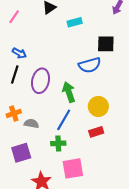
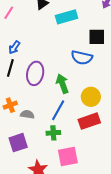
cyan rectangle: (75, 22) -> (66, 17), size x1.5
blue arrow: (19, 53) -> (14, 47), turned 96
blue semicircle: (90, 65) -> (82, 58), turned 30
red rectangle: (96, 132) -> (89, 121), size x1.5

